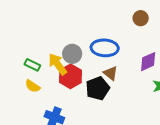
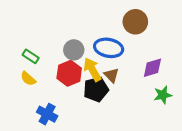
brown circle: (141, 18) -> (135, 22), moved, size x1.5
yellow arrow: (58, 64) -> (92, 69), moved

